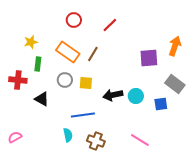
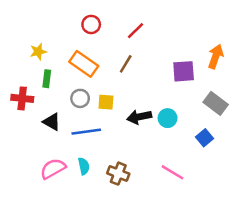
brown line: (93, 54) -> (126, 64), moved
blue square: (161, 104) -> (205, 138), moved, turned -32
blue line: (83, 115) -> (86, 132), moved
pink semicircle: (15, 137) -> (53, 169), moved, size x1.5

